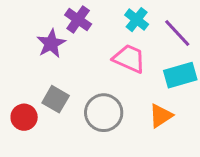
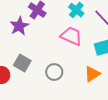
gray circle: (104, 113) -> (54, 72), size x0.7

